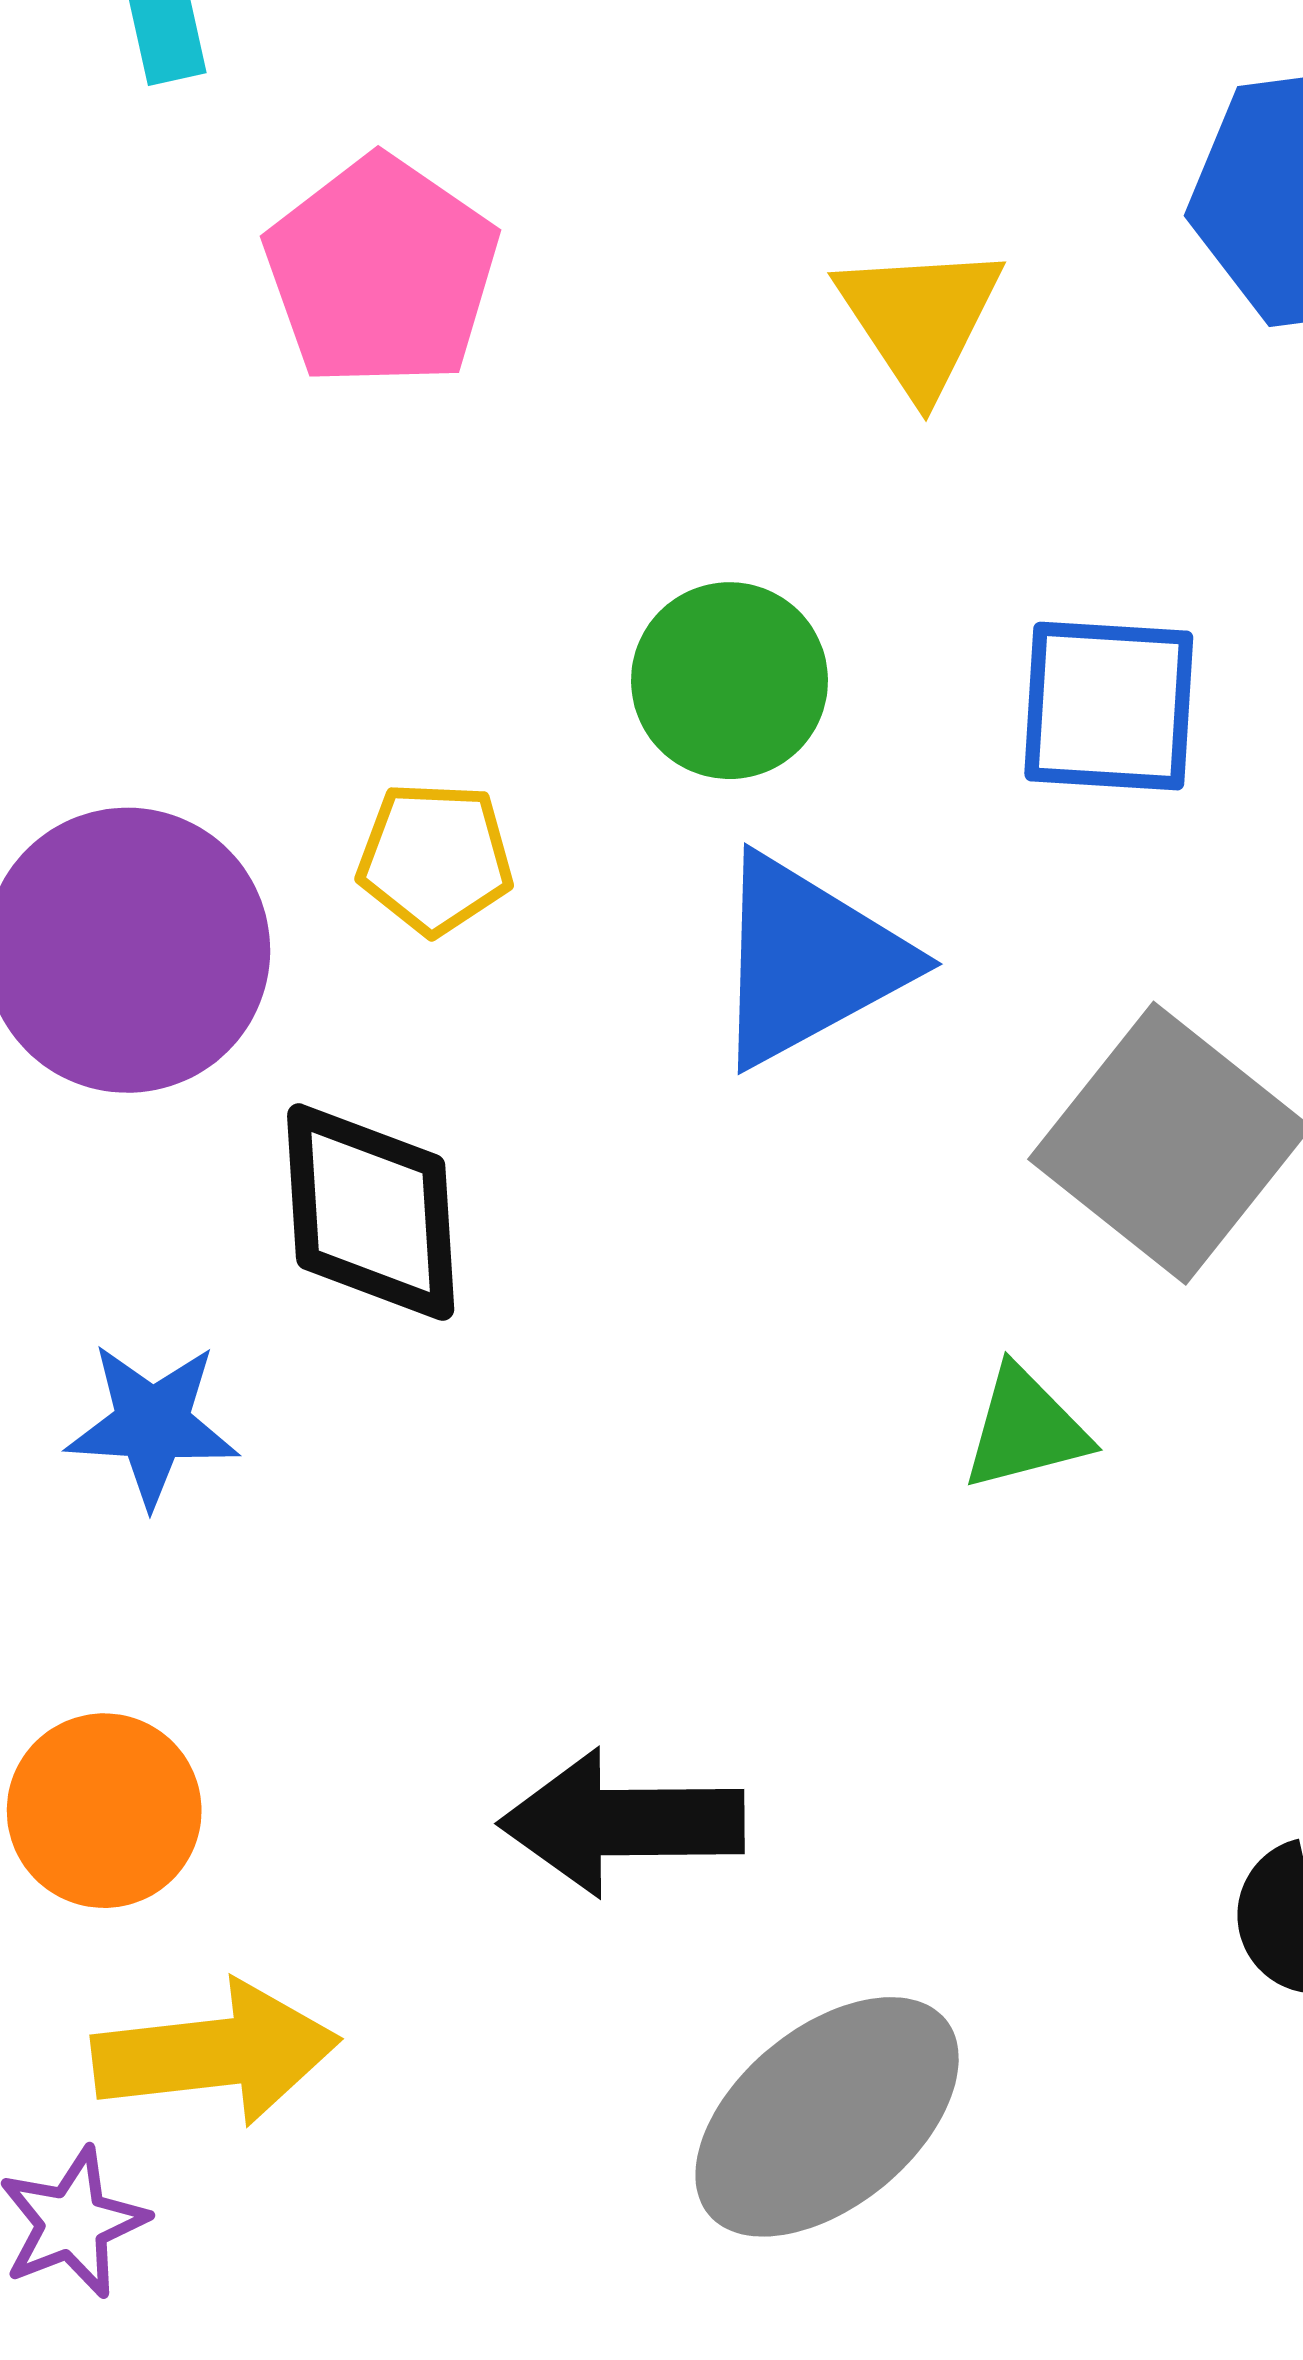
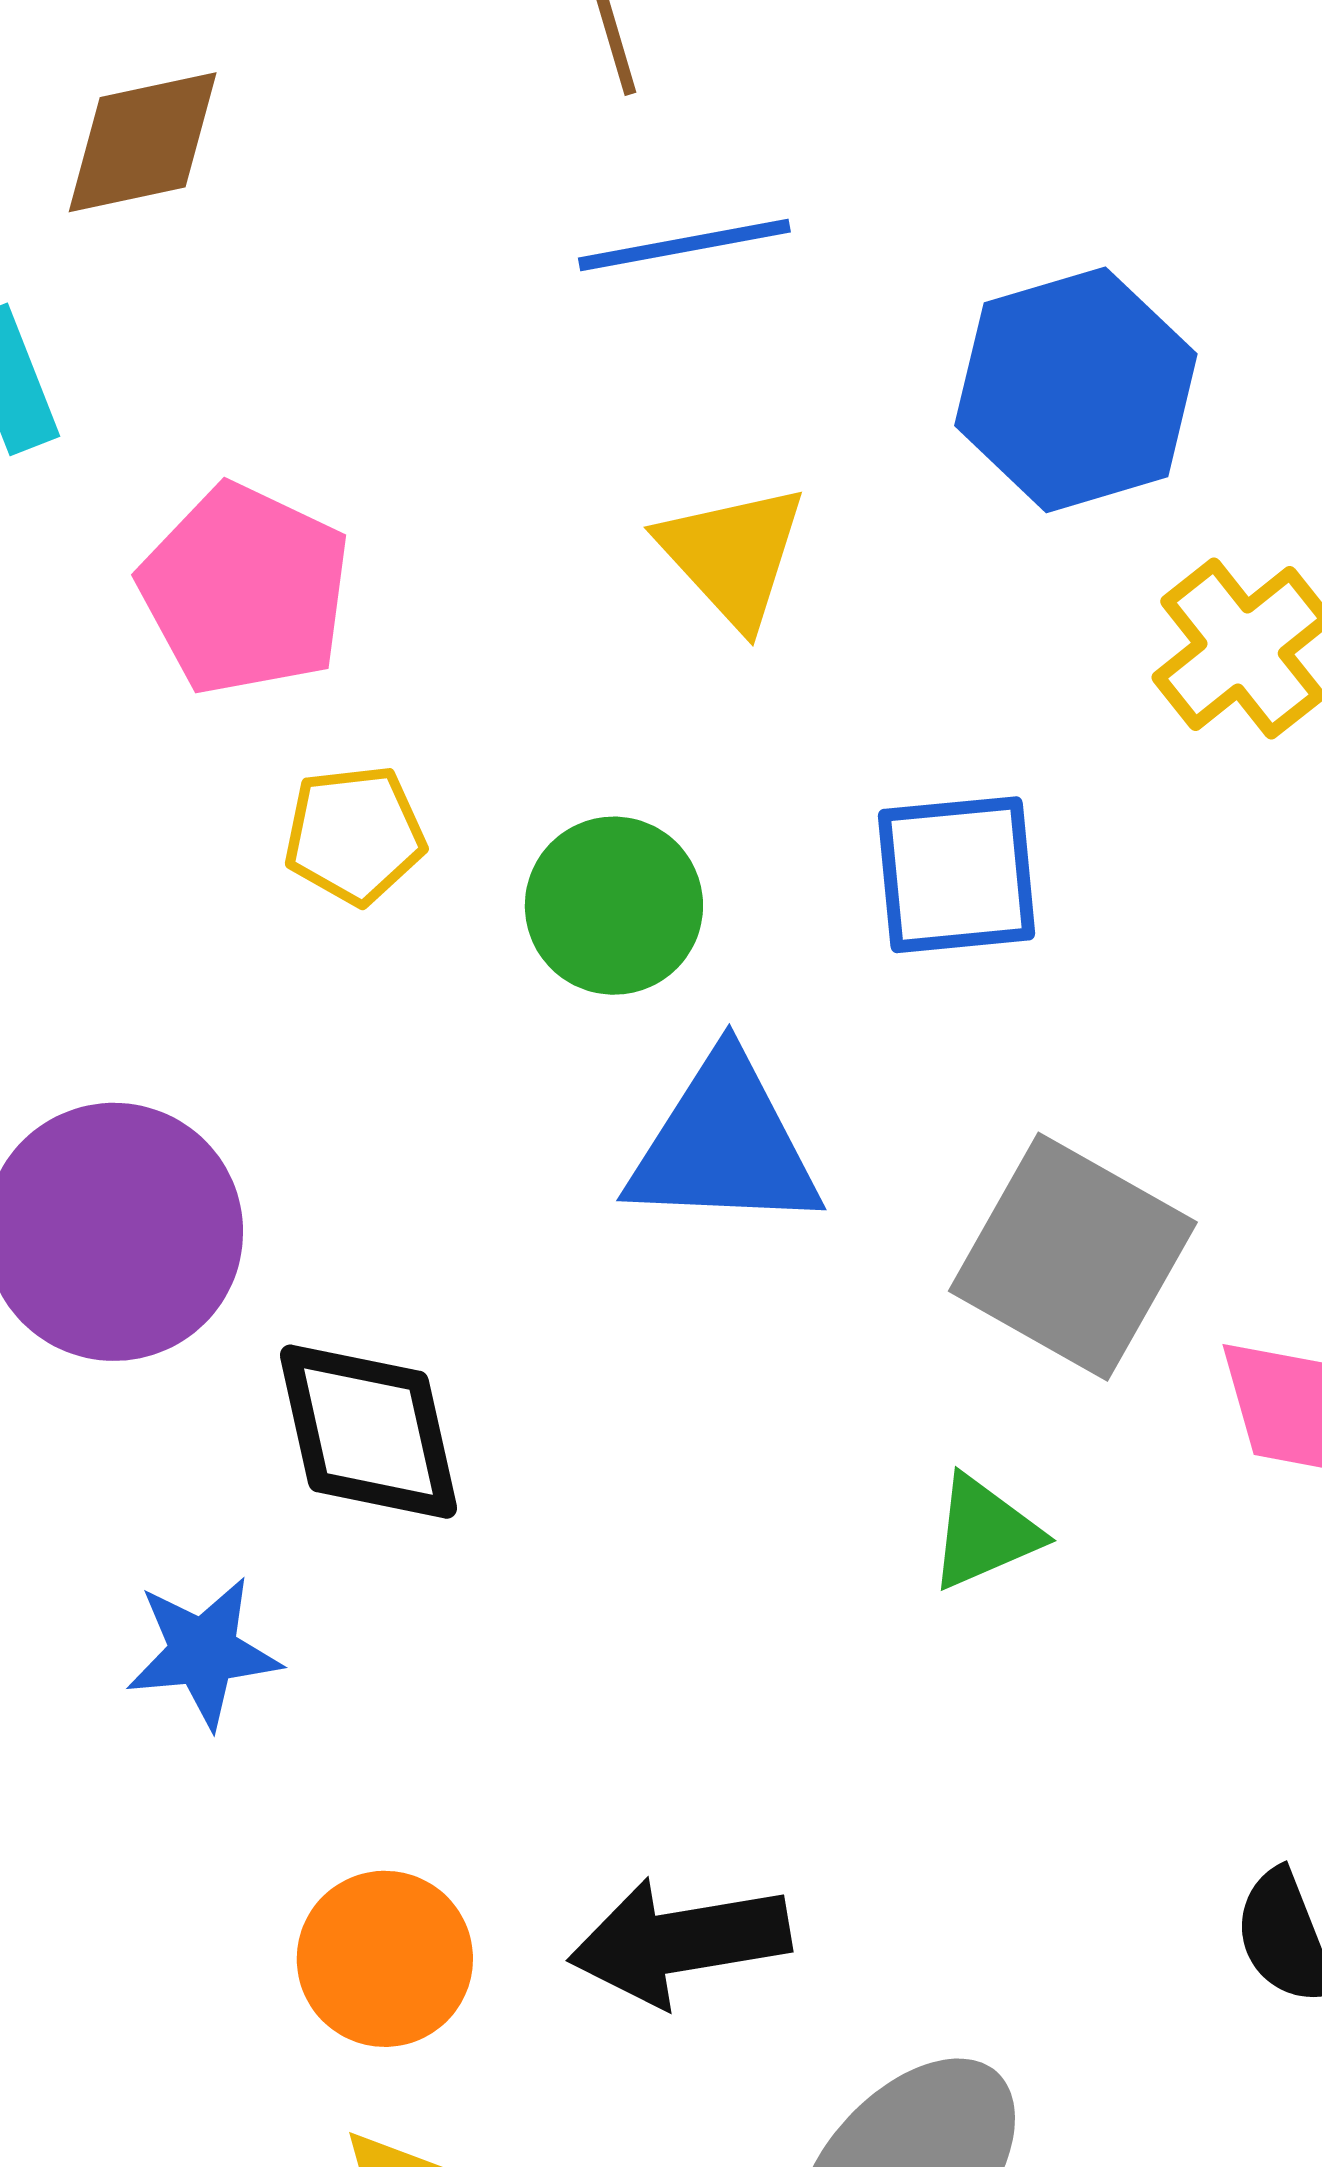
yellow pentagon: (435, 858) -> (355, 835), moved
blue triangle: (808, 961) -> (724, 1145), turned 40
orange circle: (104, 1811) -> (385, 1959), moved

